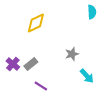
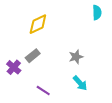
gray rectangle: (31, 64) -> (33, 56), moved
cyan arrow: (87, 76) -> (80, 83), moved

